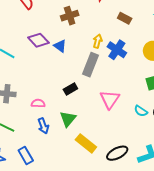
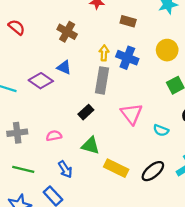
brown cross: (70, 16) -> (67, 32), turned -30
purple diamond: (38, 40) -> (41, 81), moved
cyan semicircle: (141, 111) -> (161, 130), moved
green triangle: (68, 119) -> (90, 146), turned -42
blue arrow: (43, 126) -> (65, 169), moved

